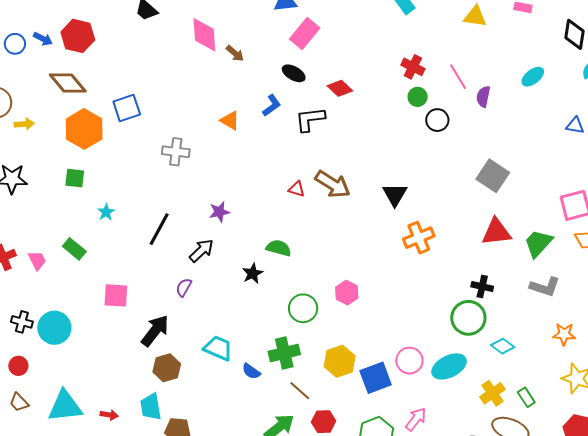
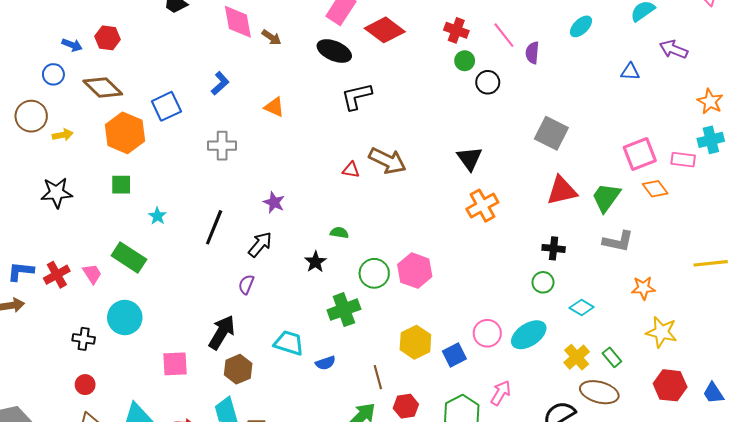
red hexagon: (78, 36) -> (108, 38), size x0.7
blue circle: (15, 44) -> (53, 74), moved
black ellipse: (294, 73) -> (334, 51), size x1.4
red diamond: (340, 88) -> (385, 30), moved, size x1.5
blue L-shape: (272, 105) -> (220, 83), moved
black triangle: (395, 195) -> (470, 158), moved
purple star: (219, 212) -> (274, 202), turned -30
green semicircle: (279, 248) -> (339, 233), size x0.7
green rectangle: (74, 249) -> (129, 257), size x1.4
pink hexagon: (347, 293) -> (415, 271), size x1.4
pink square: (116, 295) -> (175, 364), moved
green circle: (303, 308) -> (374, 273), moved
green circle: (468, 318) -> (543, 282), size x0.6
cyan circle: (54, 328) -> (125, 318), moved
green cross: (284, 353) -> (344, 310), moved
blue semicircle: (251, 371) -> (325, 363), turned -48
blue square: (376, 378) -> (454, 355), size x0.7
brown line: (300, 391) -> (378, 377), turned 40

